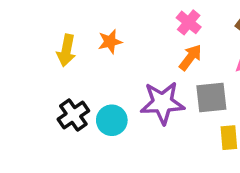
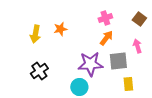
pink cross: (189, 22) -> (105, 18), turned 32
cyan circle: (112, 120) -> (79, 87), moved

